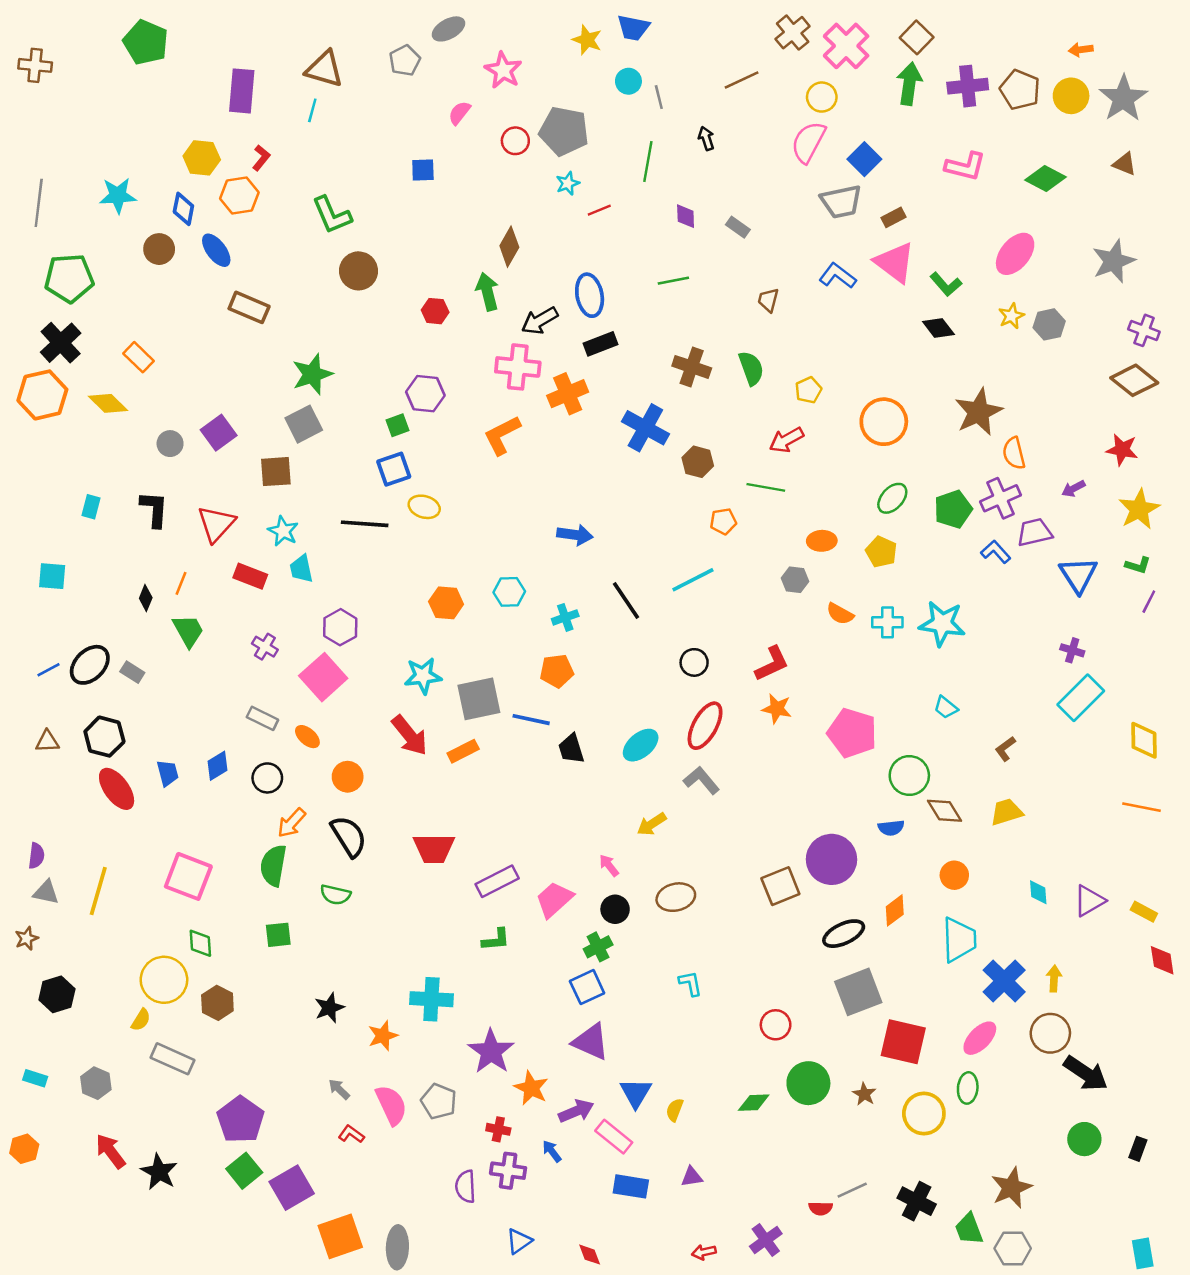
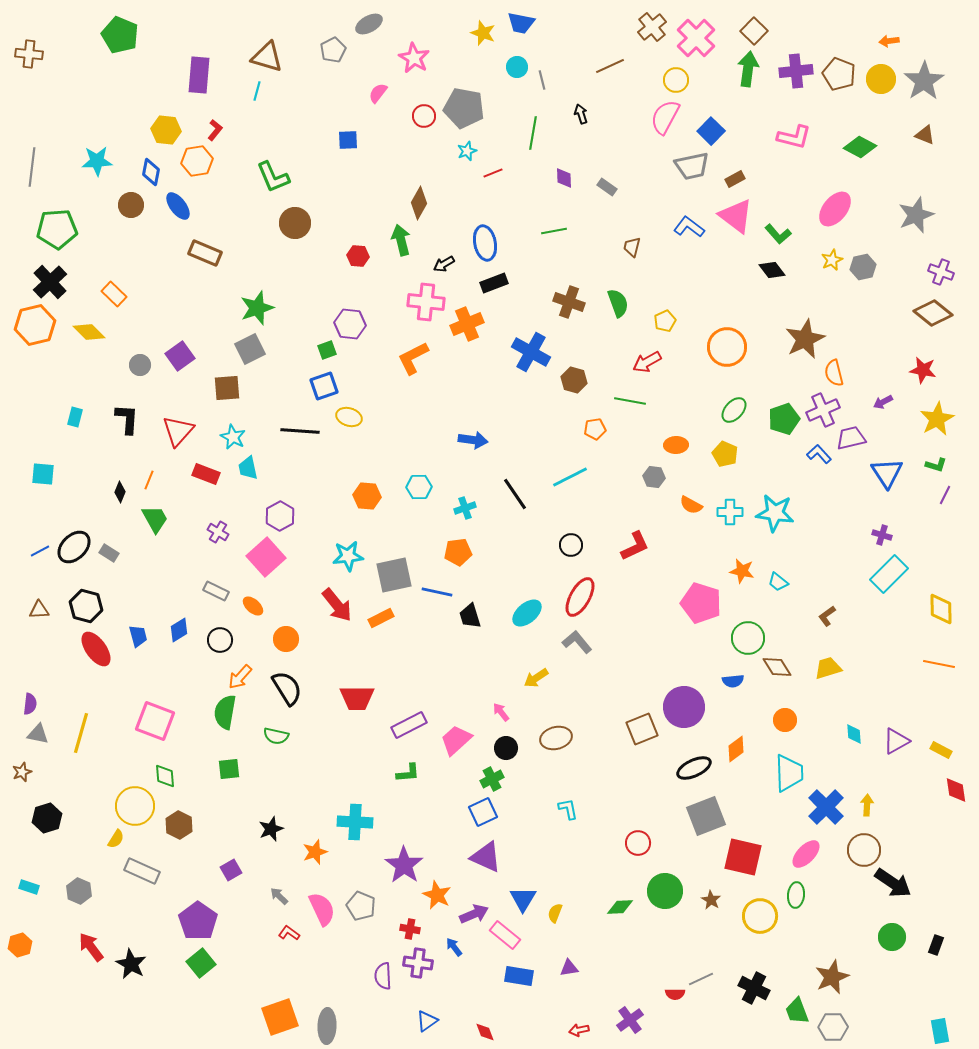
black arrow: (540, 321) -> (444, 264), size x0.7
orange star: (777, 709) -> (742, 571), moved
purple square: (292, 1188) -> (231, 870), moved, size x0.6

